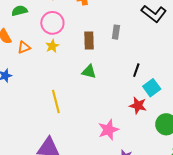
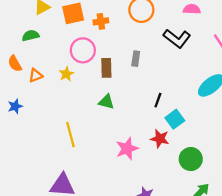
pink circle: (52, 23) -> (83, 50), moved
pink star: (108, 130) -> (127, 149), moved

